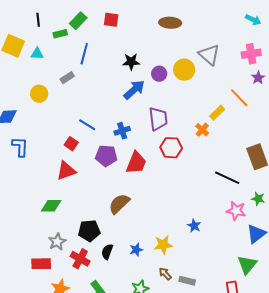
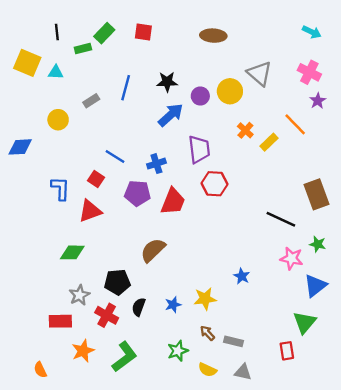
blue line: (84, 54) -> (126, 88), moved
pink cross: (251, 54) -> (309, 72), turned 36
orange cross: (202, 130) -> (245, 130), moved
blue L-shape: (20, 147) -> (60, 188), moved

